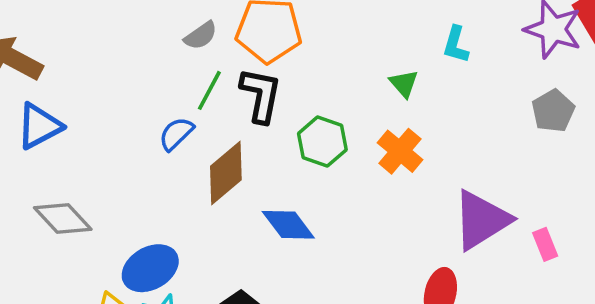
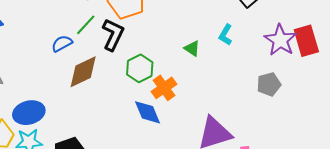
green triangle: (404, 84) -> (192, 48), turned -30
orange cross: (400, 151) -> (164, 88), moved
blue diamond: (288, 225) -> (147, 112), moved

